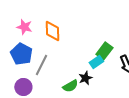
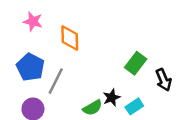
pink star: (24, 27) -> (33, 22), moved
cyan rectangle: (96, 62) -> (134, 106), moved

